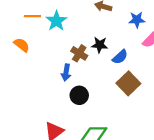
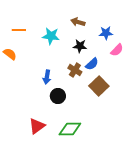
cyan star: (56, 21) -> (51, 36), moved, turned -30
black star: (100, 45) -> (80, 46), moved
brown cross: (79, 53) -> (75, 70), moved

